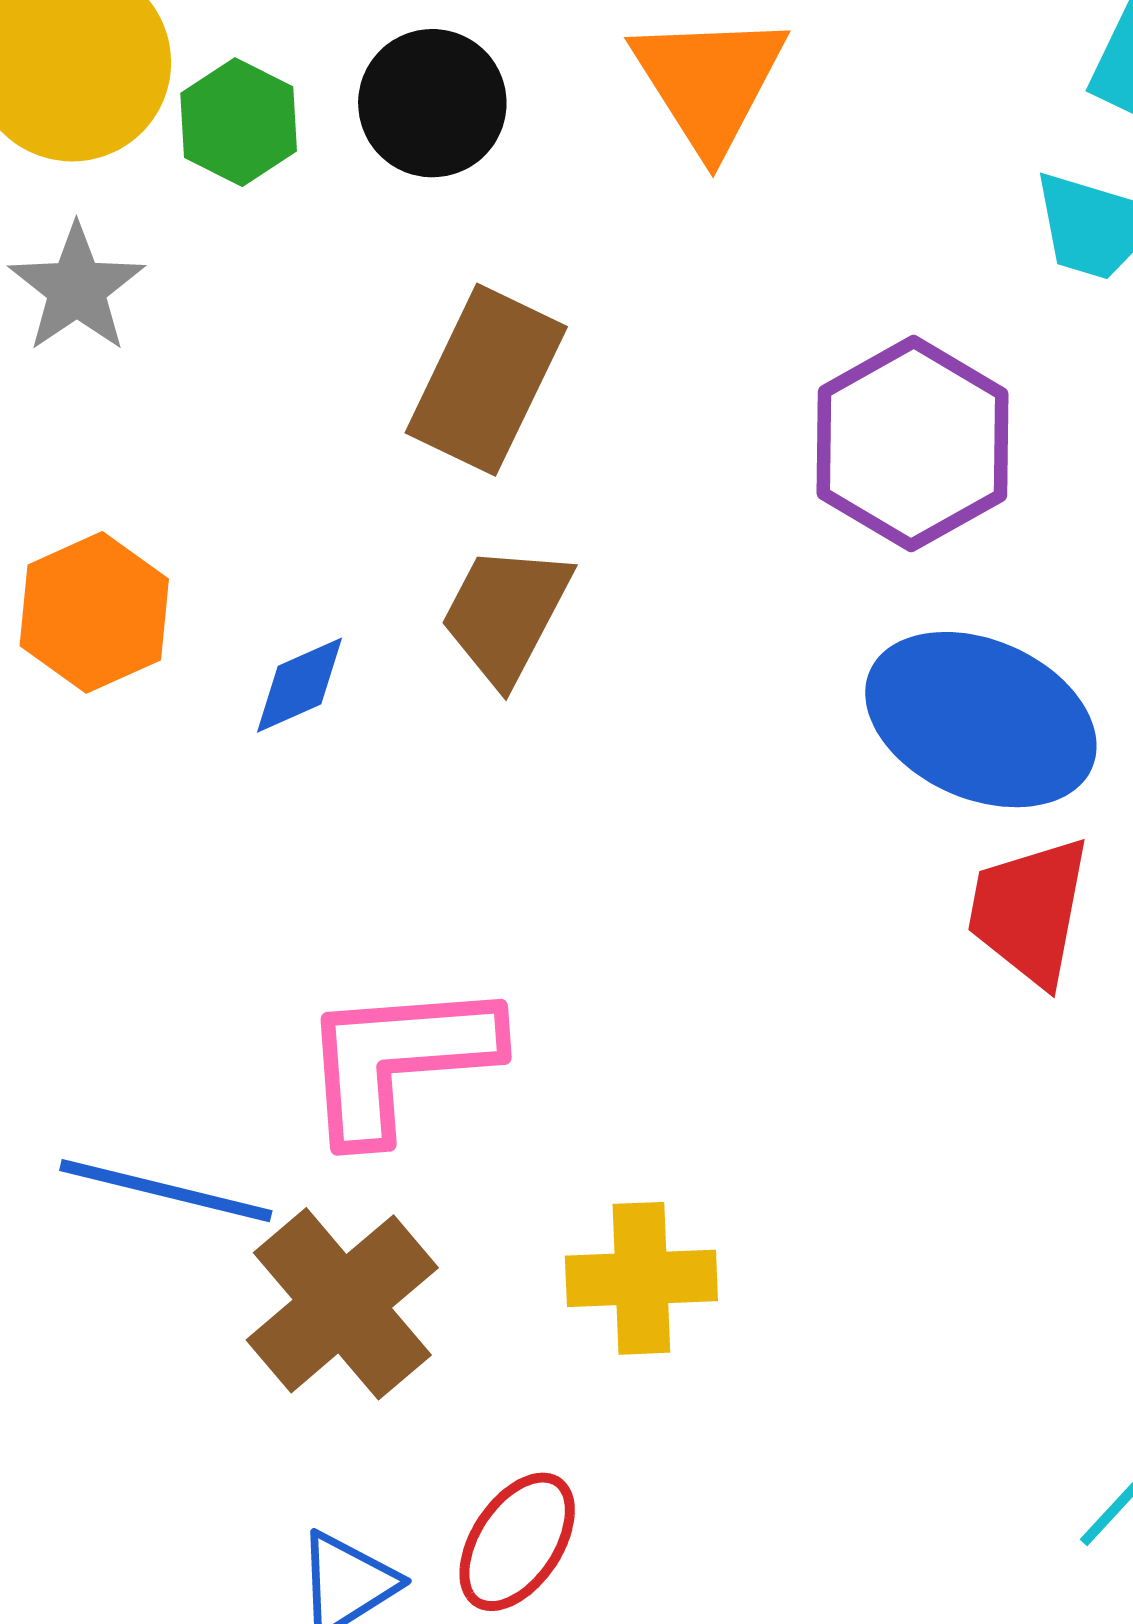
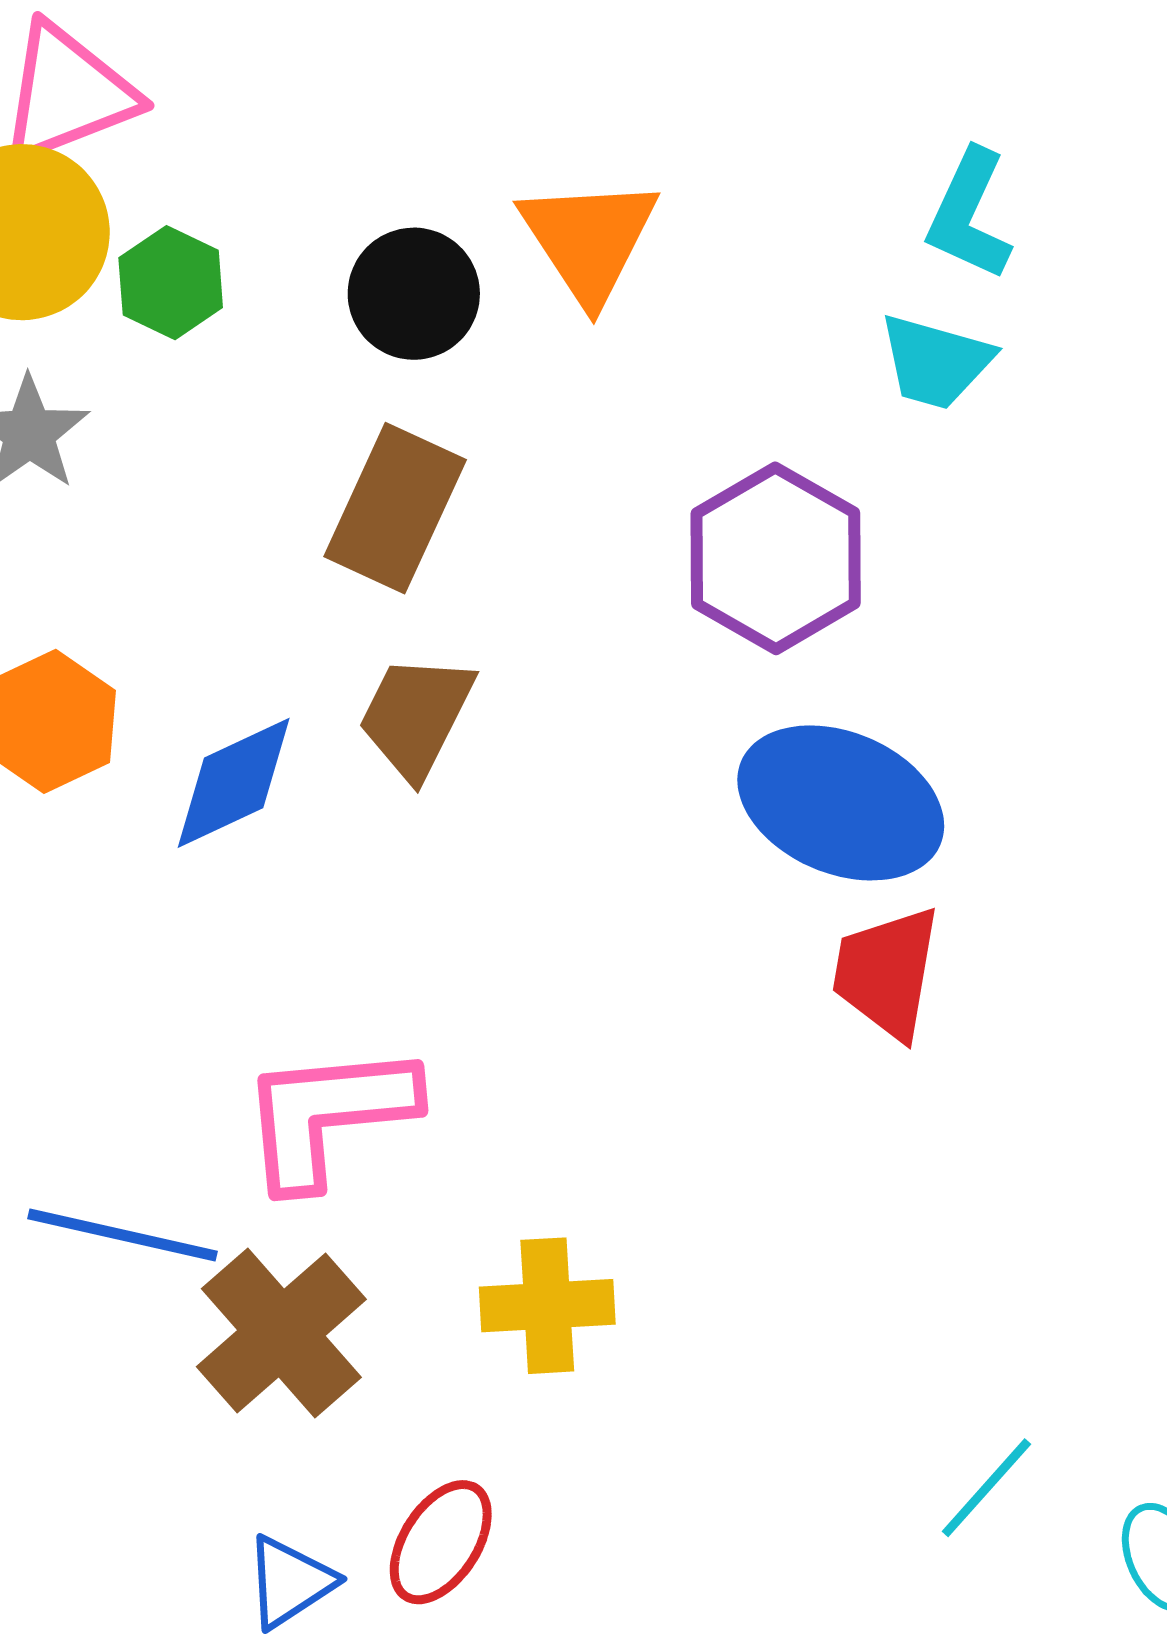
black circle: (432, 103) -> (414, 294), moved
blue diamond: (299, 685) -> (234, 783), size x1.5

